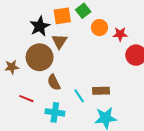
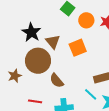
orange square: (62, 16) -> (78, 48), moved
cyan line: (79, 96) -> (91, 94), moved

